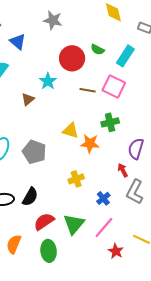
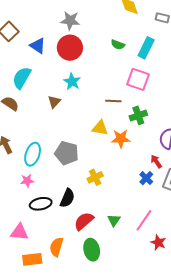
red circle: (72, 58) -> (70, 48), moved
brown line: (88, 90) -> (113, 101), moved
yellow cross: (76, 179) -> (95, 177), moved
blue cross: (103, 198) -> (146, 178), moved
green triangle: (74, 224) -> (114, 220), size x0.6

